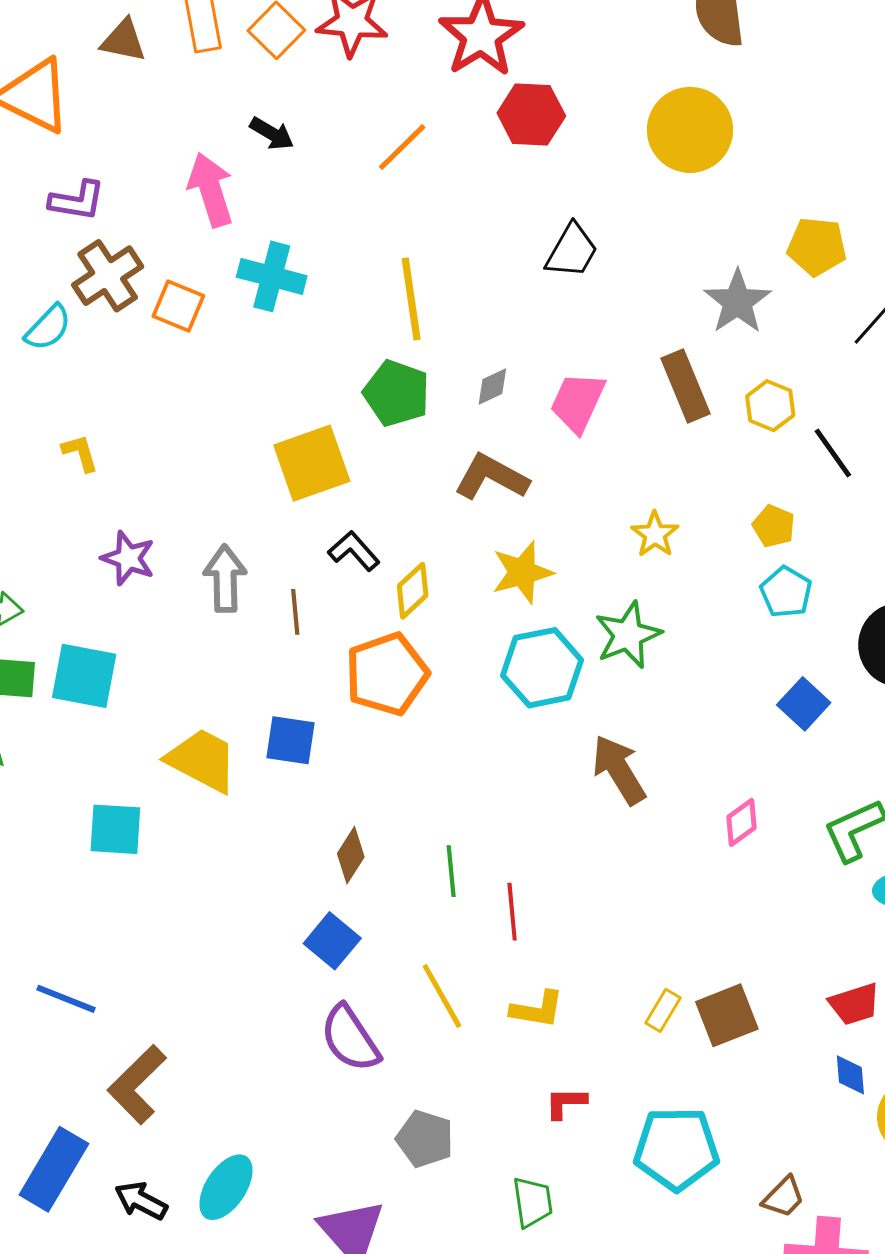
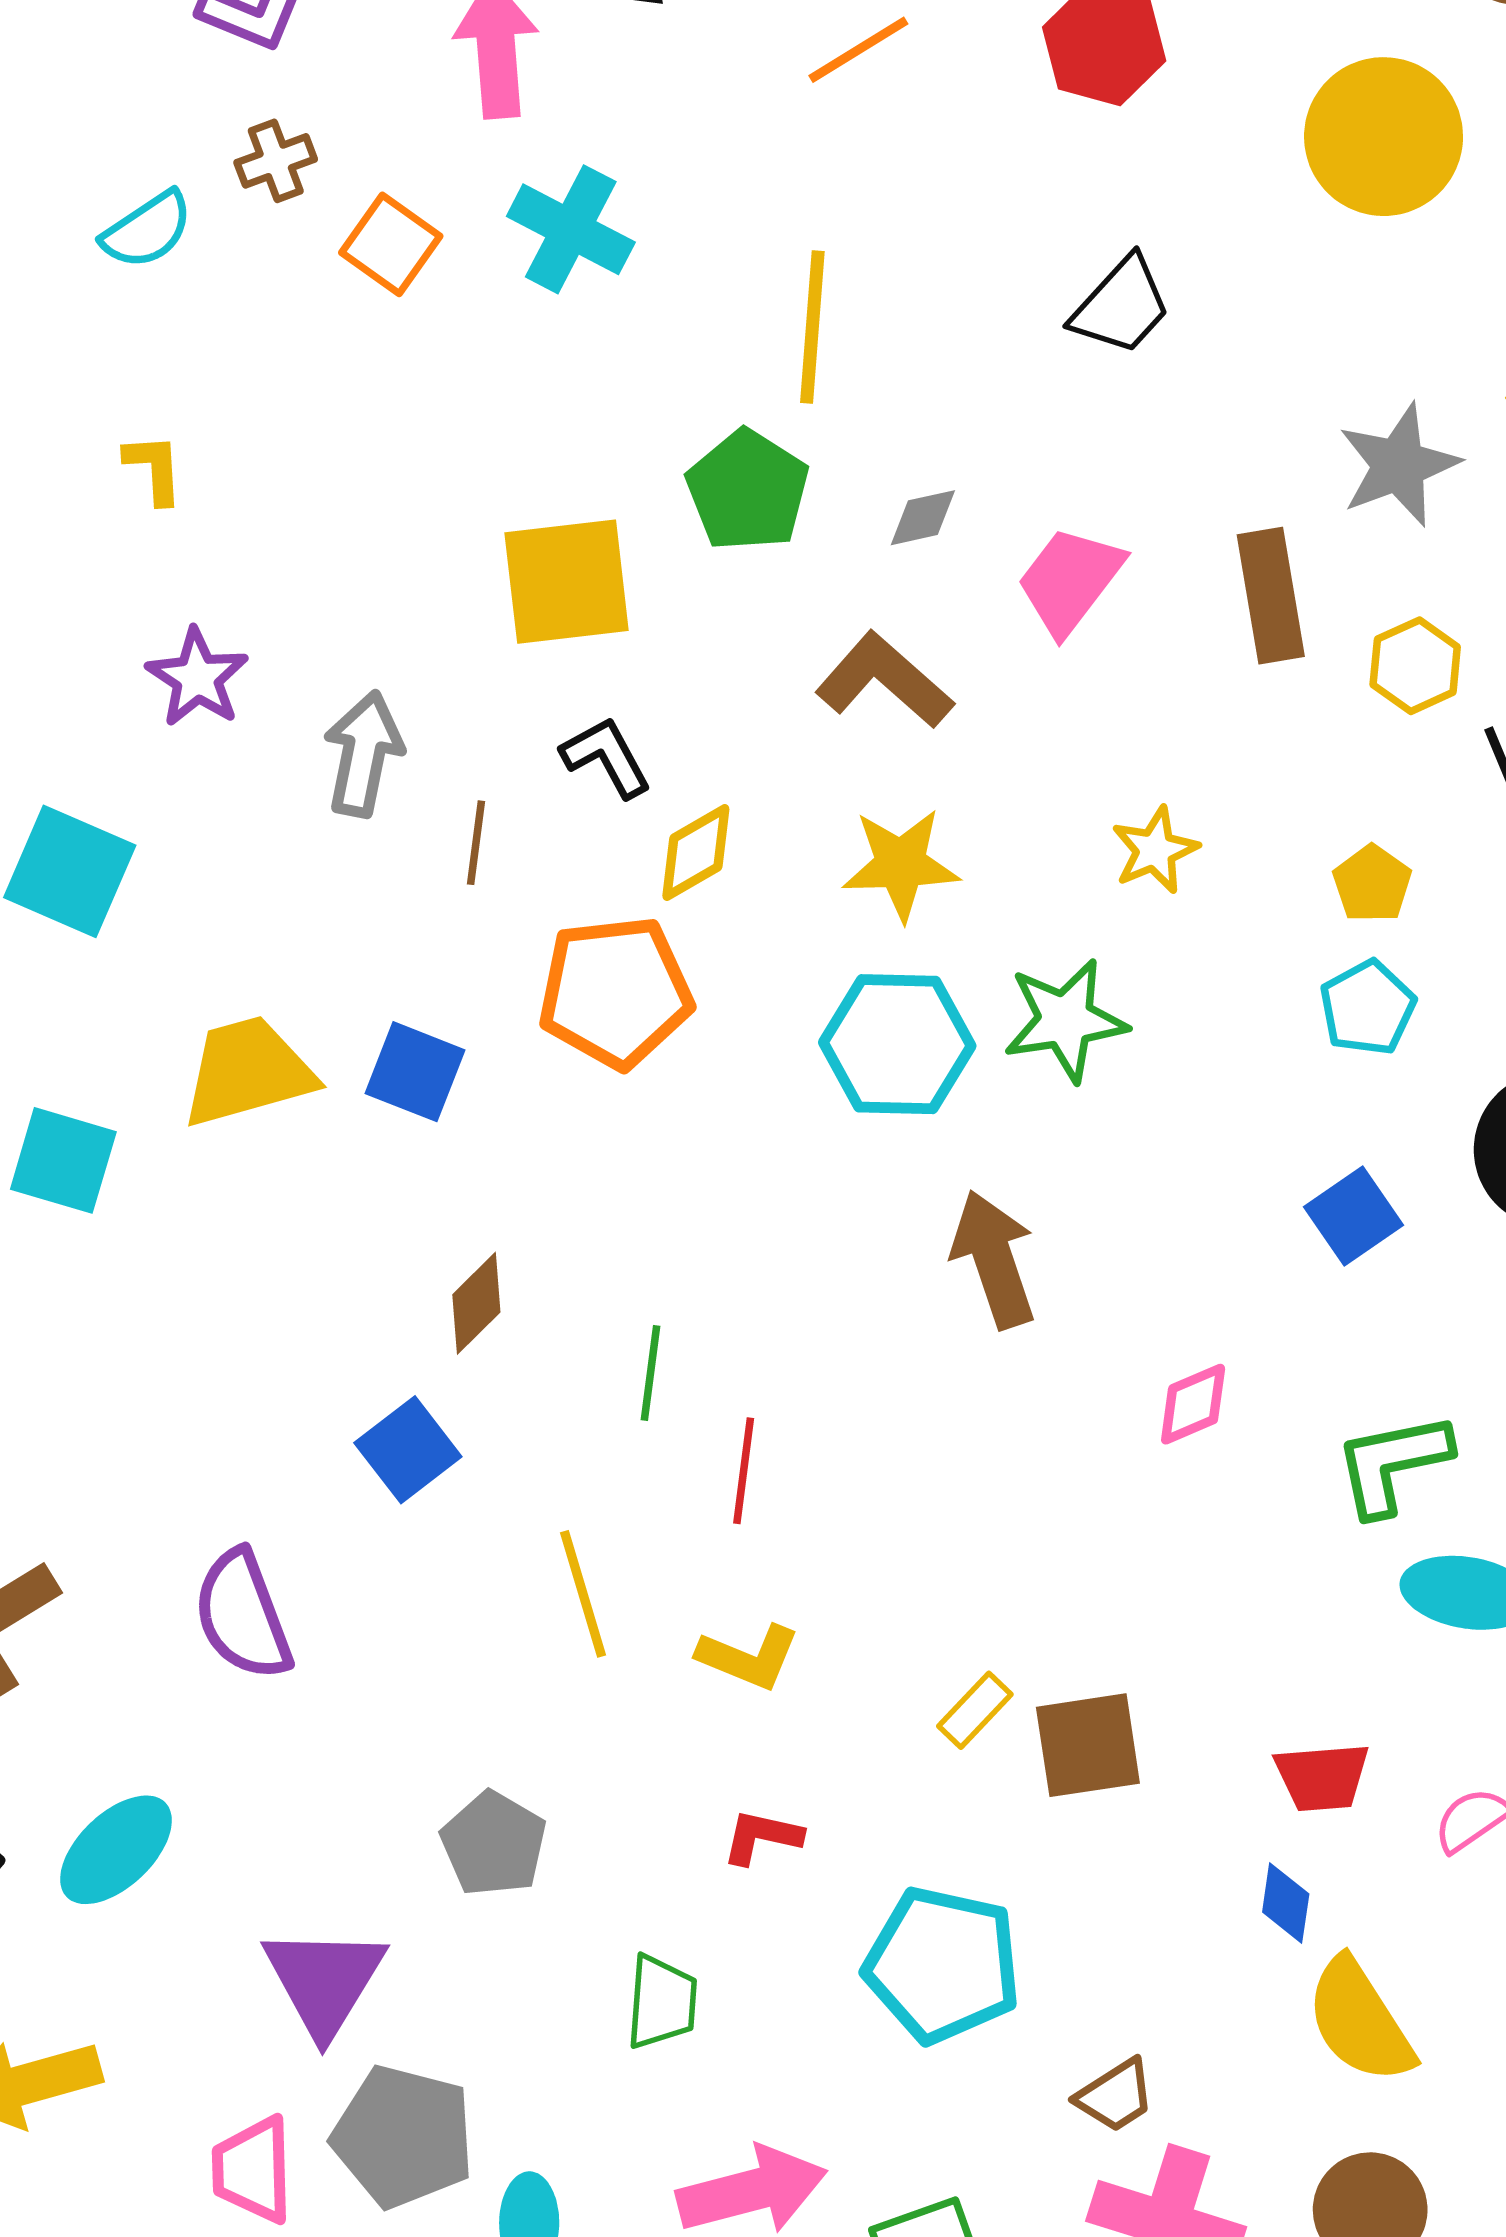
brown cross: (108, 276) -> (276, 161), size x0.6
yellow trapezoid: (202, 760) -> (248, 1072), turned -56
purple semicircle: (350, 1038) -> (243, 1615), moved

